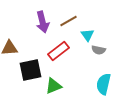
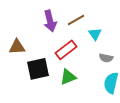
gray semicircle: (98, 50) -> (106, 58), moved
green triangle: (53, 86) -> (68, 77), moved

